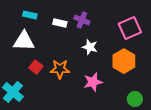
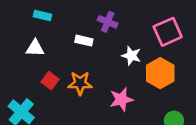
white rectangle: (60, 23) -> (84, 41), moved
white triangle: (24, 41) -> (35, 48), size x0.7
white star: (90, 47) -> (131, 56), moved

